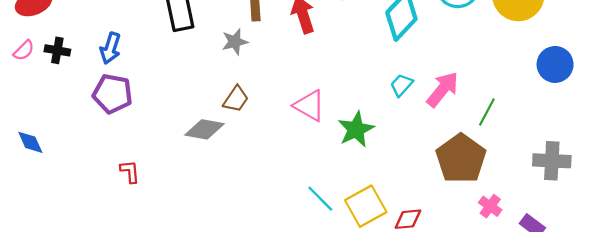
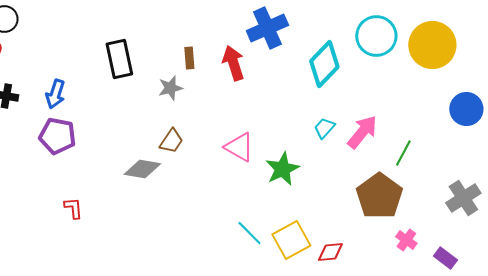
gray cross: (552, 161) -> (463, 198), turned -36

